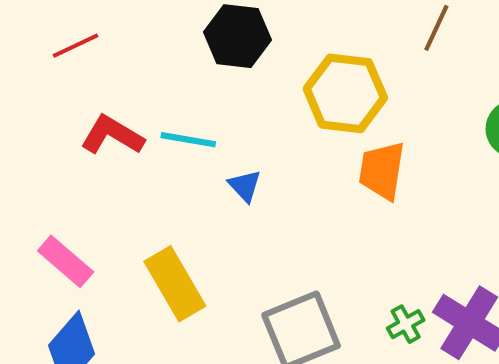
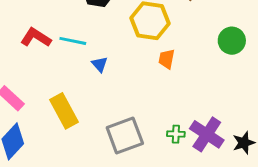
orange trapezoid: (382, 171) -> (167, 59), size x0.7
green cross: (406, 324) -> (176, 134), turned 30

